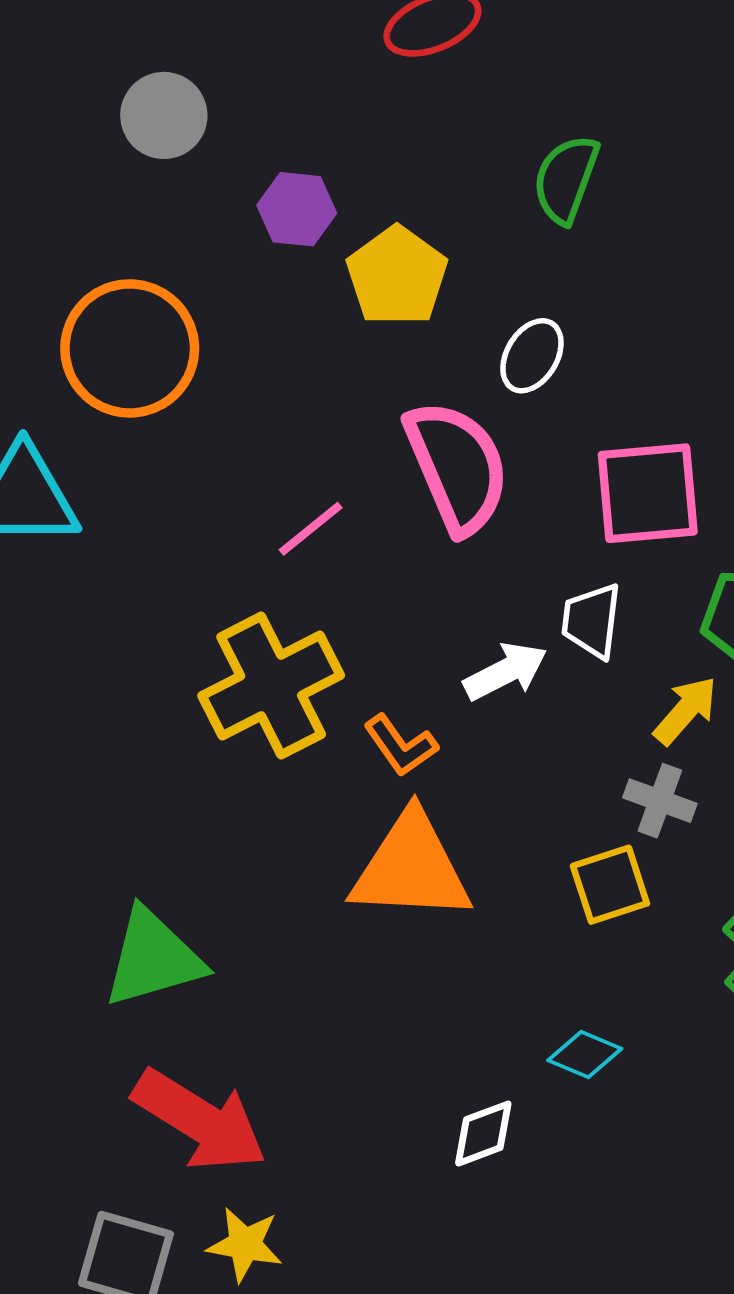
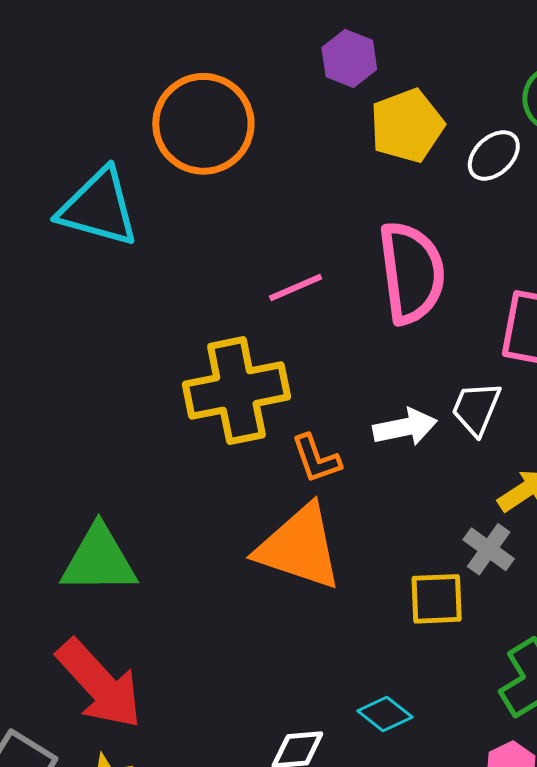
white ellipse: (532, 356) -> (494, 155), moved

